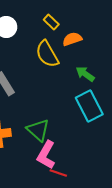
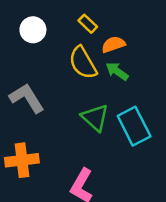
green arrow: (85, 74) -> (117, 71), moved
green triangle: (38, 130) -> (95, 118), moved

